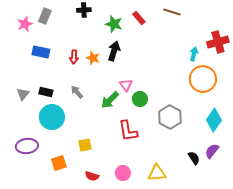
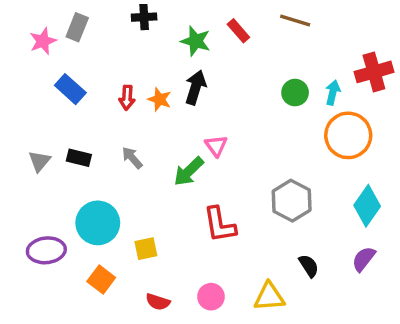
blue rectangle: (41, 52) -> (70, 89), turned 30
green circle: (140, 99) -> (295, 93), moved
cyan circle: (52, 117) -> (98, 223), moved
black semicircle: (194, 158) -> (309, 266), moved
orange square: (59, 163) -> (101, 280), turned -35

